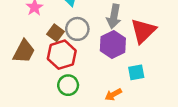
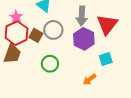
red hexagon: (62, 55) -> (16, 33), moved
green circle: (68, 85) -> (50, 64), moved

